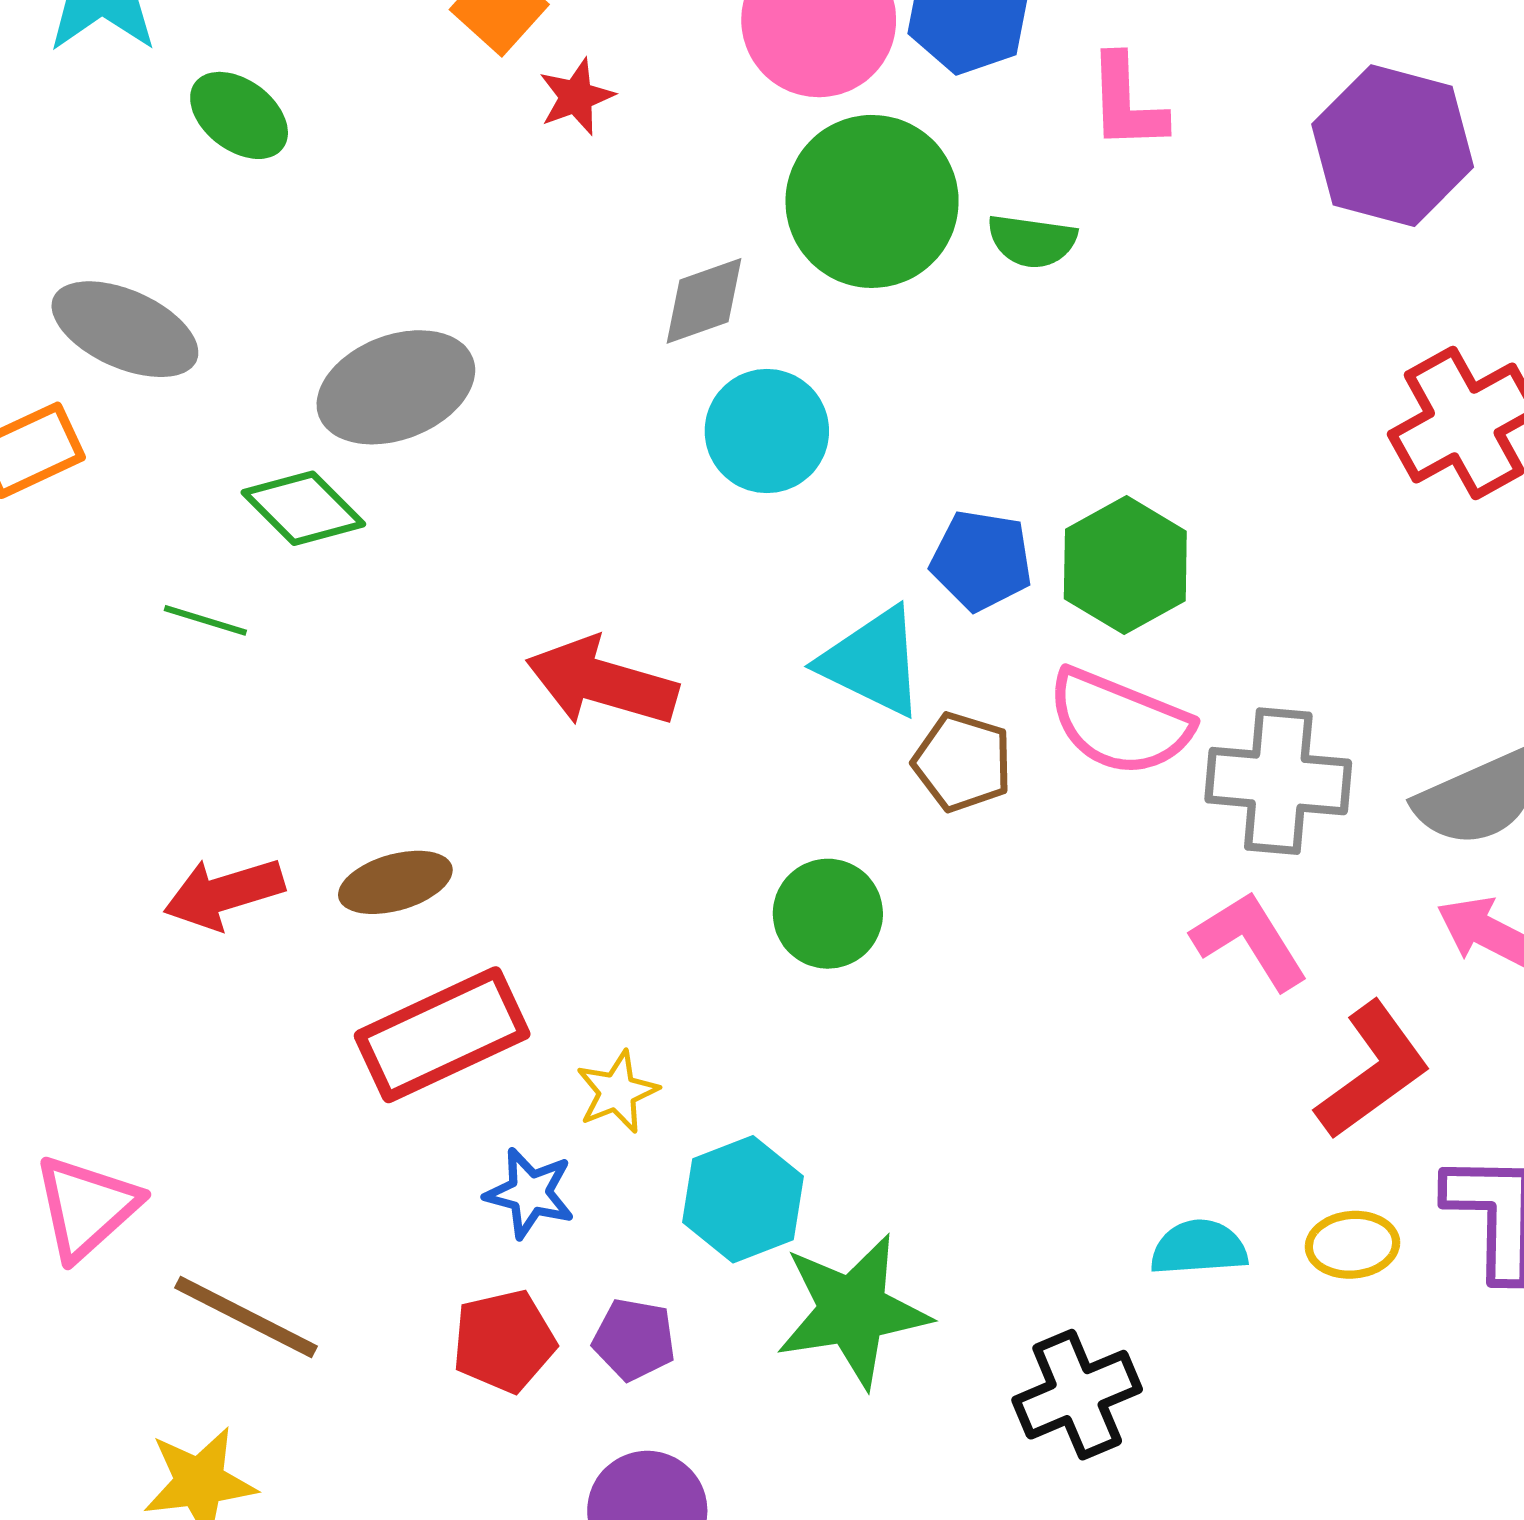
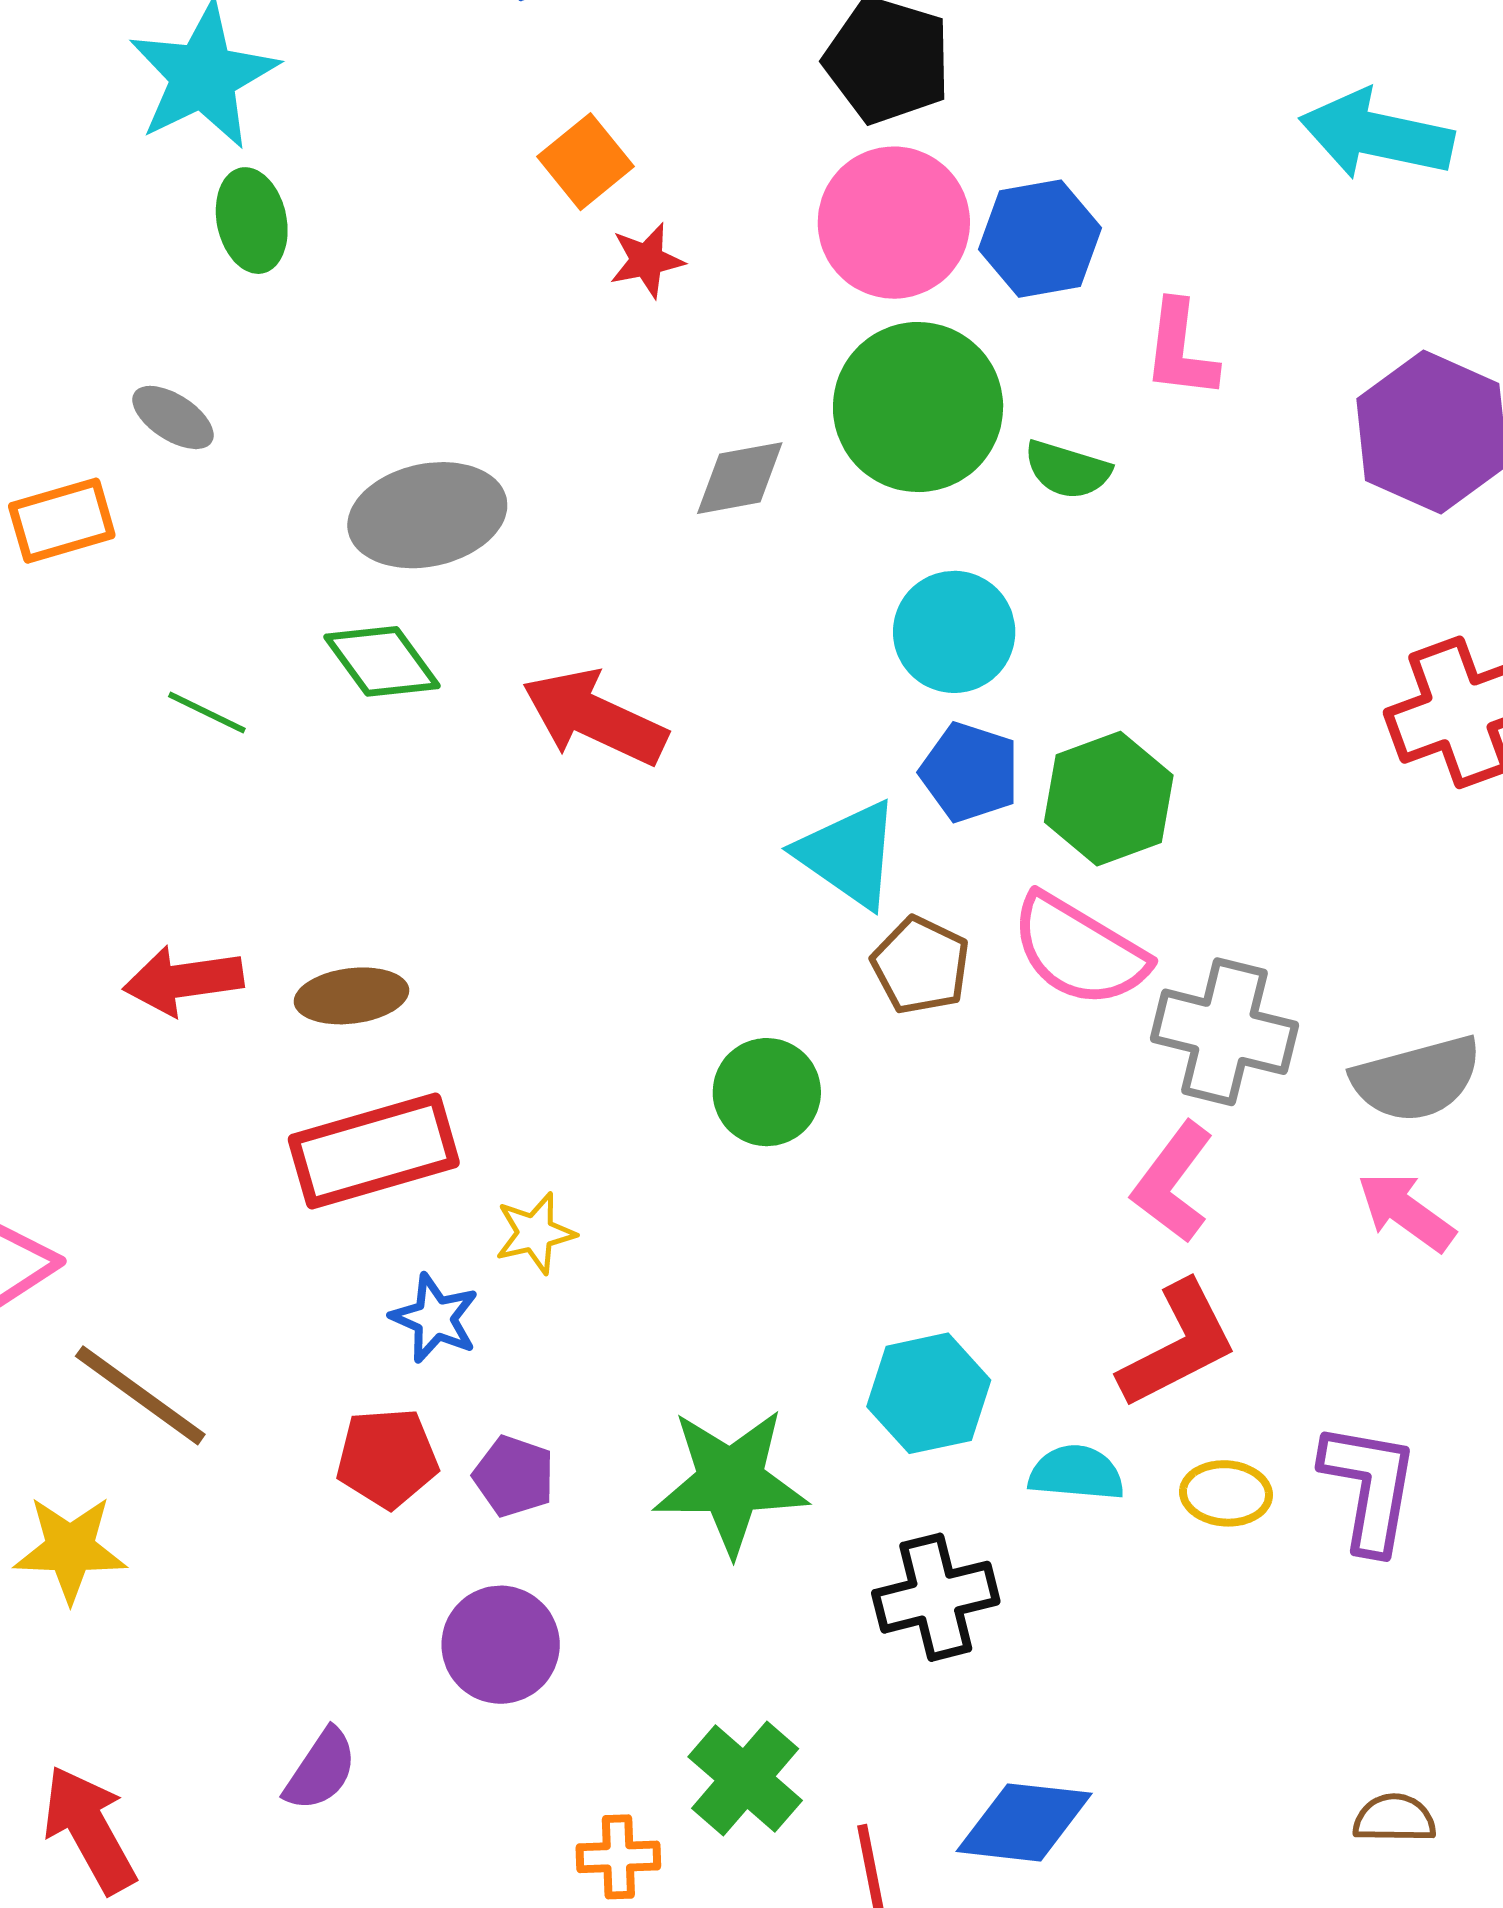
green ellipse: (239, 115) -> (252, 221), moved, turned 32
gray ellipse: (125, 329) -> (173, 417), size x0.6
cyan circle: (767, 431) -> (954, 632), moved
green diamond: (303, 508) -> (382, 661), moved
red arrow: (602, 682) -> (594, 717), moved
pink L-shape: (1250, 940) -> (1173, 1182), turned -120
red L-shape: (1373, 1071) -> (1178, 1345), moved
cyan hexagon: (743, 1199) -> (929, 1393), moved

